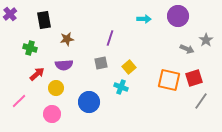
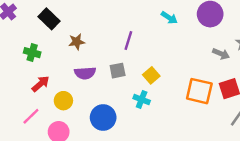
cyan arrow: (144, 19) -> (169, 18), turned 32
black rectangle: (44, 20) -> (49, 19), turned -36
purple semicircle: (64, 65) -> (85, 73), moved
pink line: (19, 101) -> (31, 116), moved

